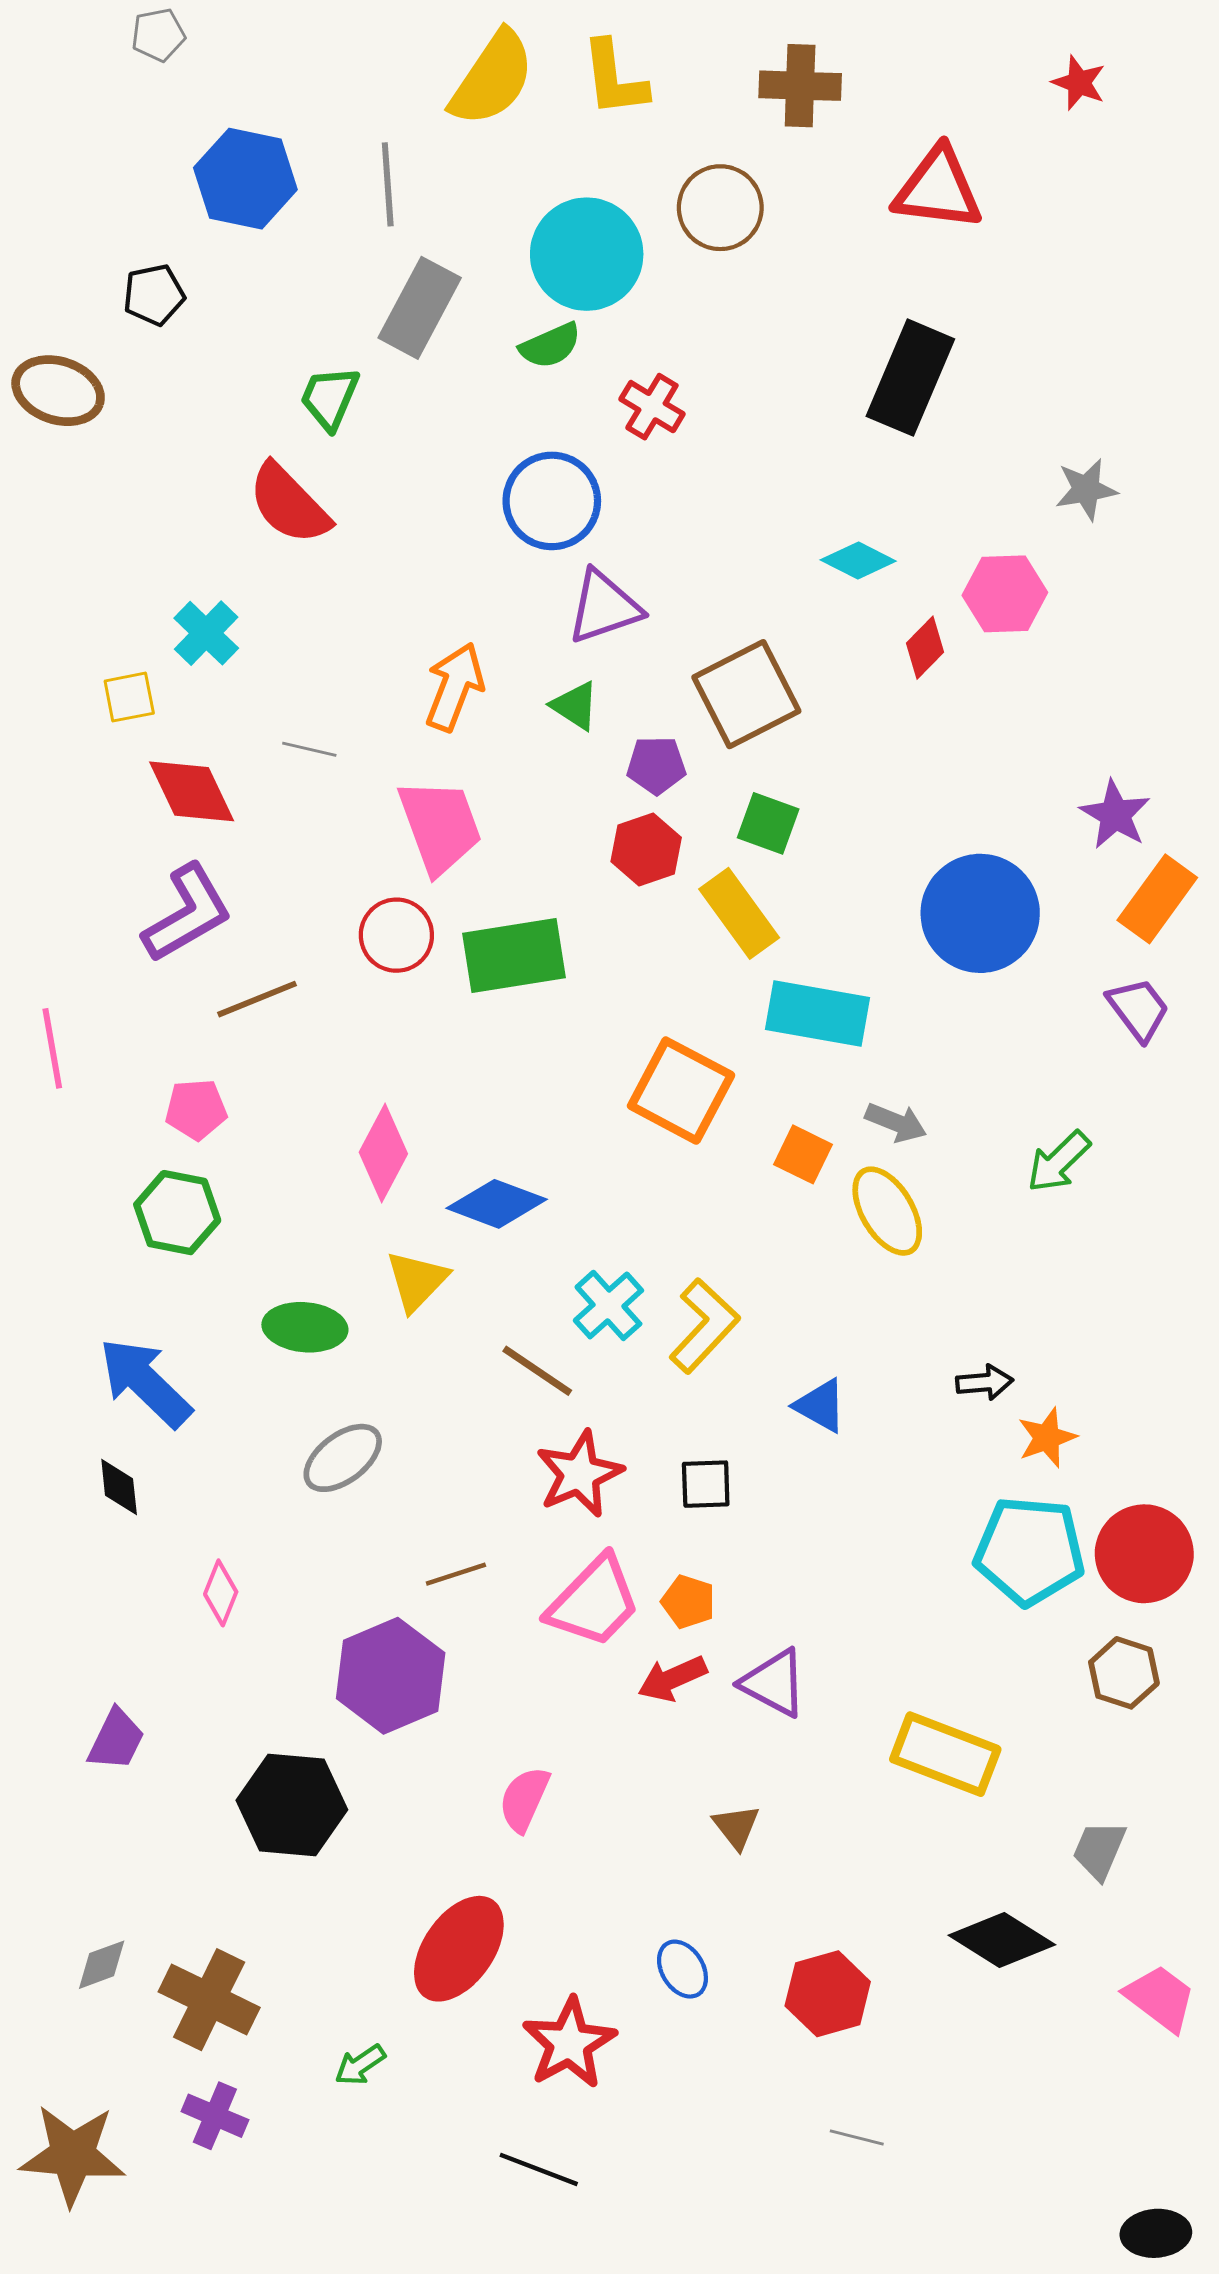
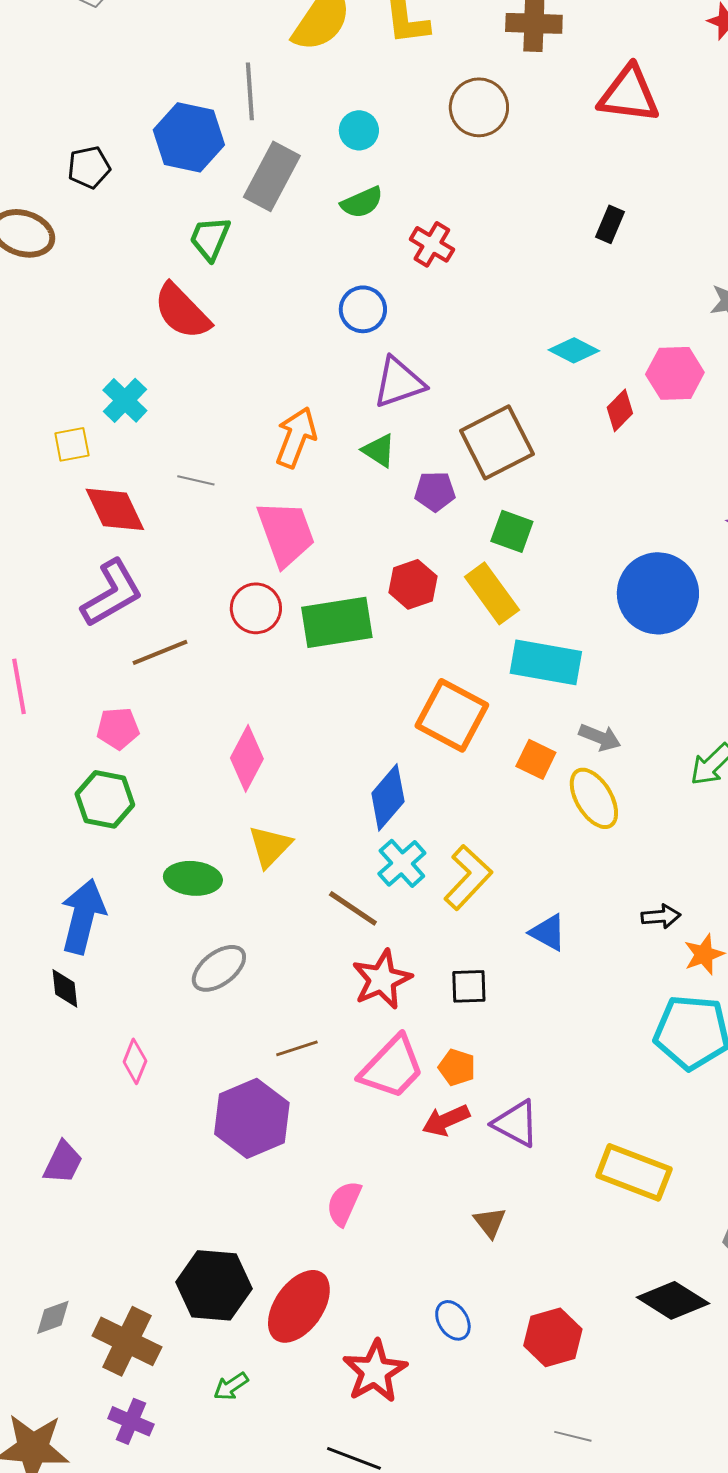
blue hexagon: (245, 179) -> (189, 137), moved
cyan circle: (587, 254) -> (359, 130), moved, size x0.5
black rectangle: (910, 378) -> (610, 224), size x0.5
blue circle: (552, 501) -> (363, 309), size x0.7
red hexagon: (646, 849) -> (413, 584), moved
blue diamond: (497, 1204) -> (388, 797), moved, turned -70
blue arrow: (145, 1382) -> (83, 916), turned 60
black hexagon: (292, 1805) -> (214, 1285), moved

